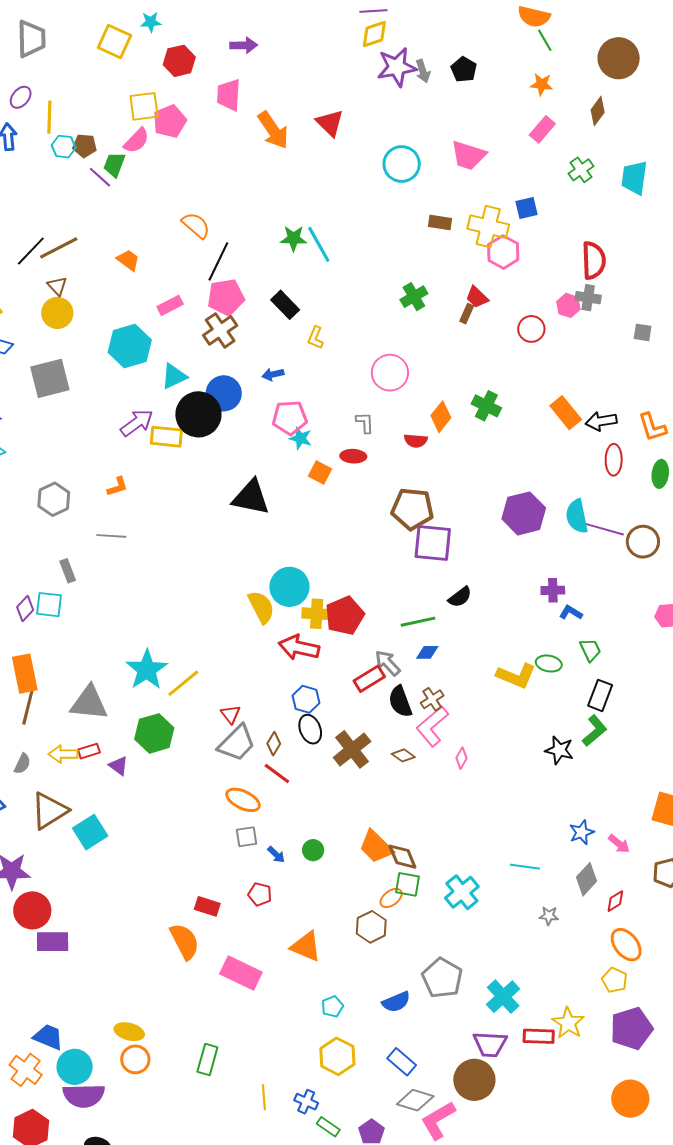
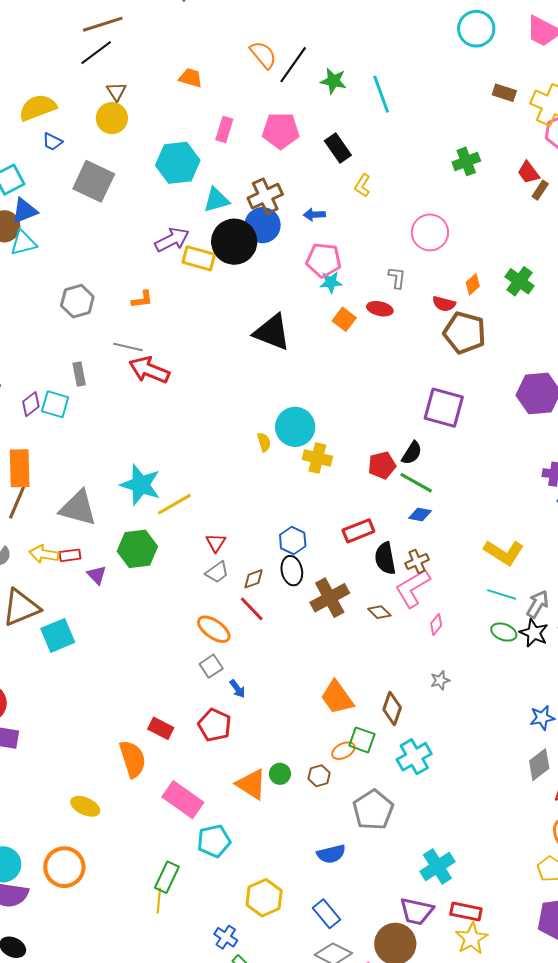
green star: (294, 238) -> (333, 81), moved
brown line: (59, 248) -> (103, 24), moved
orange trapezoid: (128, 260) -> (191, 78), turned -30
black line: (218, 261) -> (293, 65), moved
pink rectangle: (170, 305) -> (224, 129), turned -55
brown rectangle: (467, 314) -> (540, 190), moved
brown cross: (220, 330) -> (265, 196), moved
gray square: (50, 378) -> (94, 181), turned 30
orange diamond: (441, 417) -> (473, 284), size x0.7
cyan star: (301, 438) -> (331, 282), turned -30
brown pentagon: (412, 509) -> (464, 333), moved
black semicircle: (460, 597) -> (412, 453), moved, turned -30
yellow semicircle: (261, 607) -> (264, 442), size x0.6
red pentagon: (345, 616) -> (382, 465), moved, size x0.7
green line: (418, 622) -> (416, 483), turned 32
red arrow: (299, 648) -> (149, 370), moved
gray arrow: (388, 663) -> (538, 604), moved, turned 64
green ellipse: (549, 664) -> (504, 632), moved
cyan star: (147, 670) -> (141, 485), turned -30
gray trapezoid: (237, 743) -> (217, 572), size x0.6
brown diamond: (274, 744) -> (254, 579), turned 30
gray square: (246, 837) -> (211, 666), turned -35
green circle: (313, 850) -> (280, 774), moved
brown diamond: (402, 857) -> (392, 709), moved, turned 32
cyan line: (525, 867) -> (502, 594), moved
red pentagon: (260, 894) -> (215, 725), size x1.4
gray star: (549, 916) -> (440, 680), moved, turned -30
brown hexagon: (371, 927) -> (319, 776), size x0.7
gray pentagon: (442, 978) -> (373, 810), moved
cyan pentagon: (332, 1006) -> (214, 841), moved, size x1.5
yellow star: (568, 1023) -> (472, 938), moved
yellow ellipse: (129, 1032) -> (85, 806), moved
orange circle: (135, 1059) -> (64, 867), size x1.4
green rectangle: (207, 1060) -> (167, 877), moved
yellow line: (264, 1097) -> (159, 900), moved

